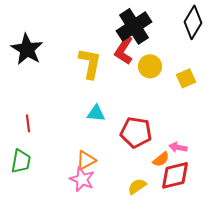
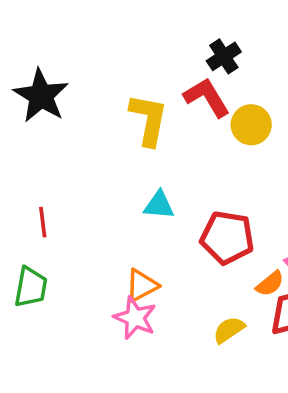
black cross: (134, 26) -> (224, 56), size x0.6
red L-shape: (124, 50) -> (207, 97), turned 116

